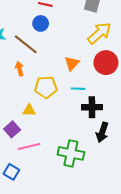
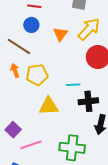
orange triangle: (72, 63) -> (60, 34), moved
yellow pentagon: (46, 87) -> (37, 75), moved
yellow triangle: (29, 110) -> (49, 106), moved, size x1.5

